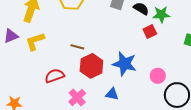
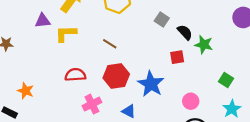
red square: (150, 31) -> (177, 57), moved
brown line: (77, 47) -> (110, 44), moved
pink circle: (158, 76) -> (191, 101), moved

